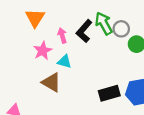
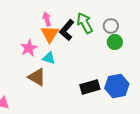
orange triangle: (35, 18) -> (50, 34), moved
gray circle: (121, 29) -> (111, 26), moved
pink arrow: (62, 35) -> (47, 19), moved

